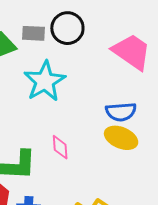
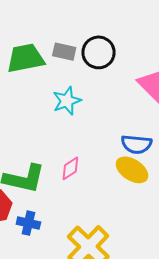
cyan star: (45, 81) -> (67, 101), size x0.7
pink diamond: (60, 147) -> (70, 168), turned 50

